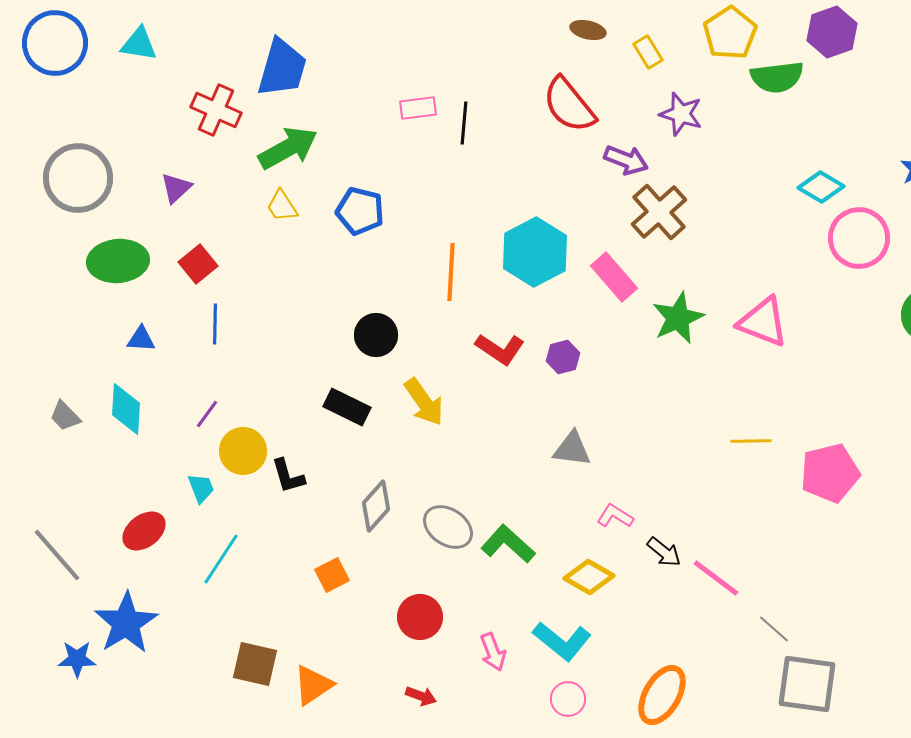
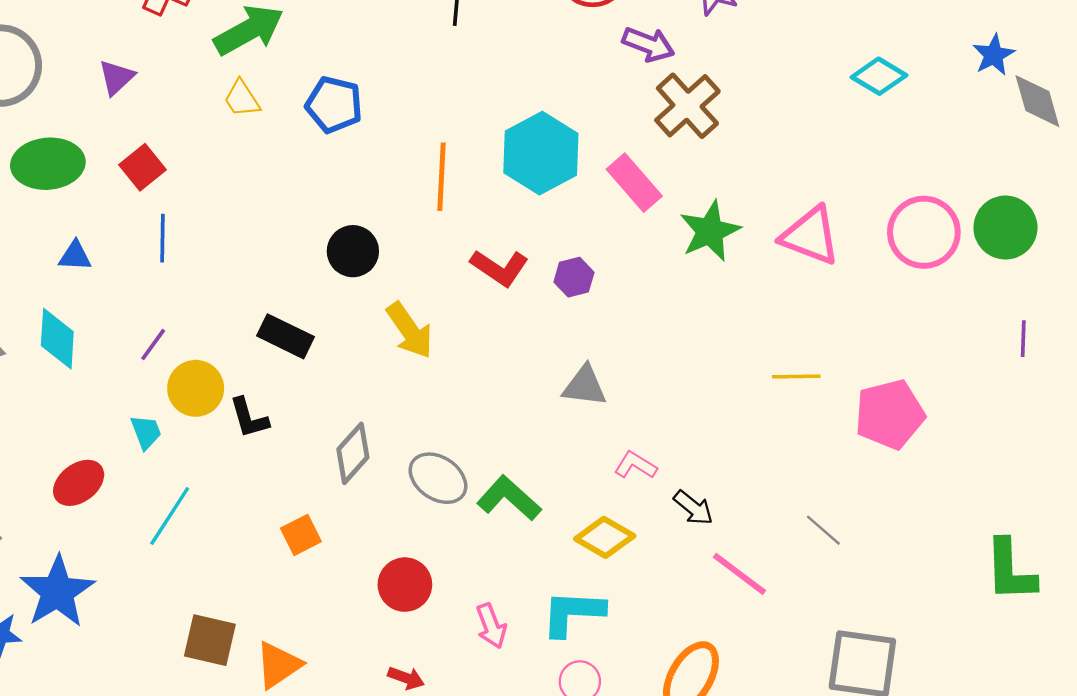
pink circle: (859, 238) -> (924, 232), moved
black rectangle: (347, 407) -> (285, 336), moved
pink line: (716, 578) -> (739, 574), moved
gray line: (774, 629) -> (823, 530), moved
cyan L-shape: (562, 641) -> (573, 613), turned 144

